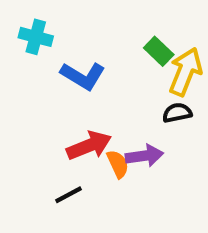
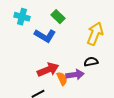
green rectangle: (159, 51) -> (58, 17), moved
black semicircle: (177, 113) -> (91, 62), moved

